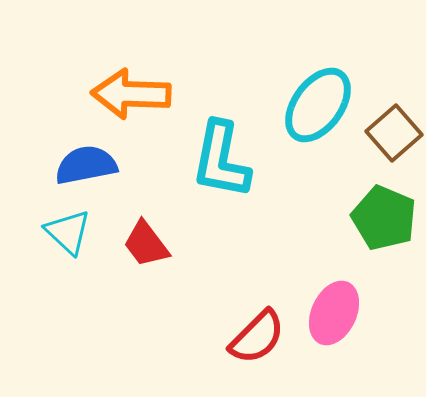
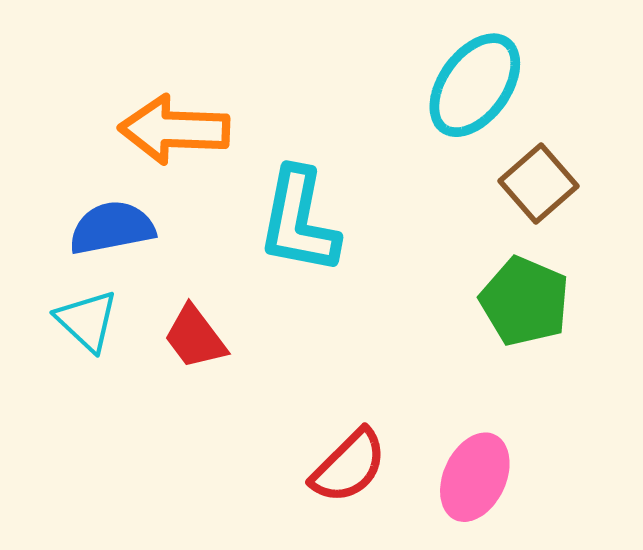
cyan ellipse: (318, 105) -> (475, 85), moved
pink ellipse: (334, 313) -> (475, 477), moved

